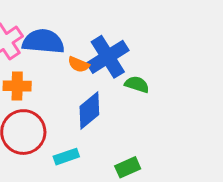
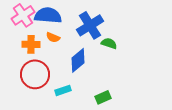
orange semicircle: (79, 64) -> (53, 37), moved

